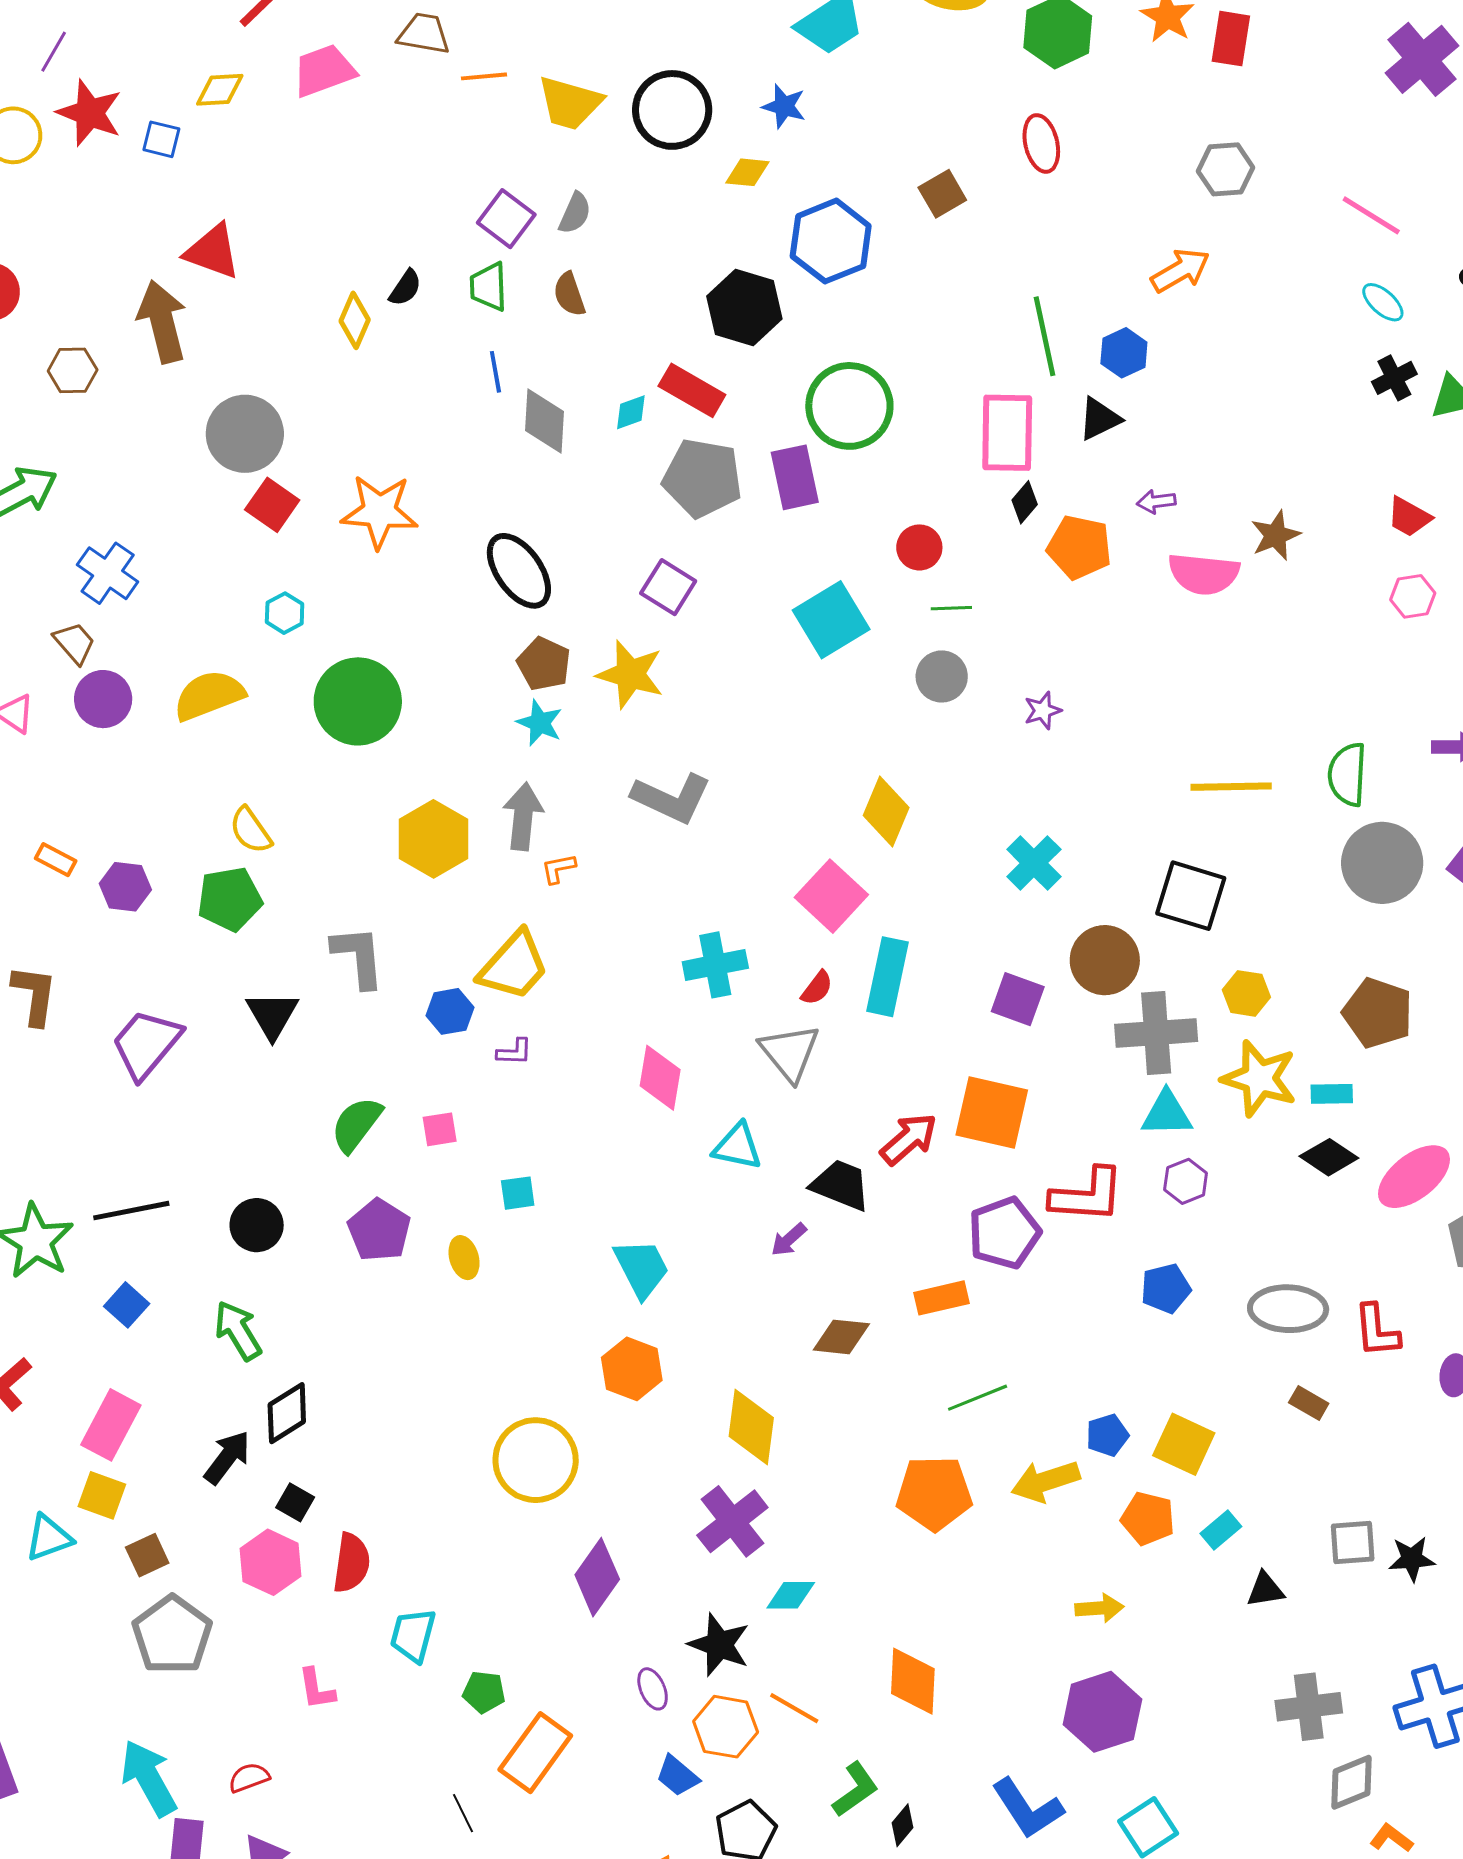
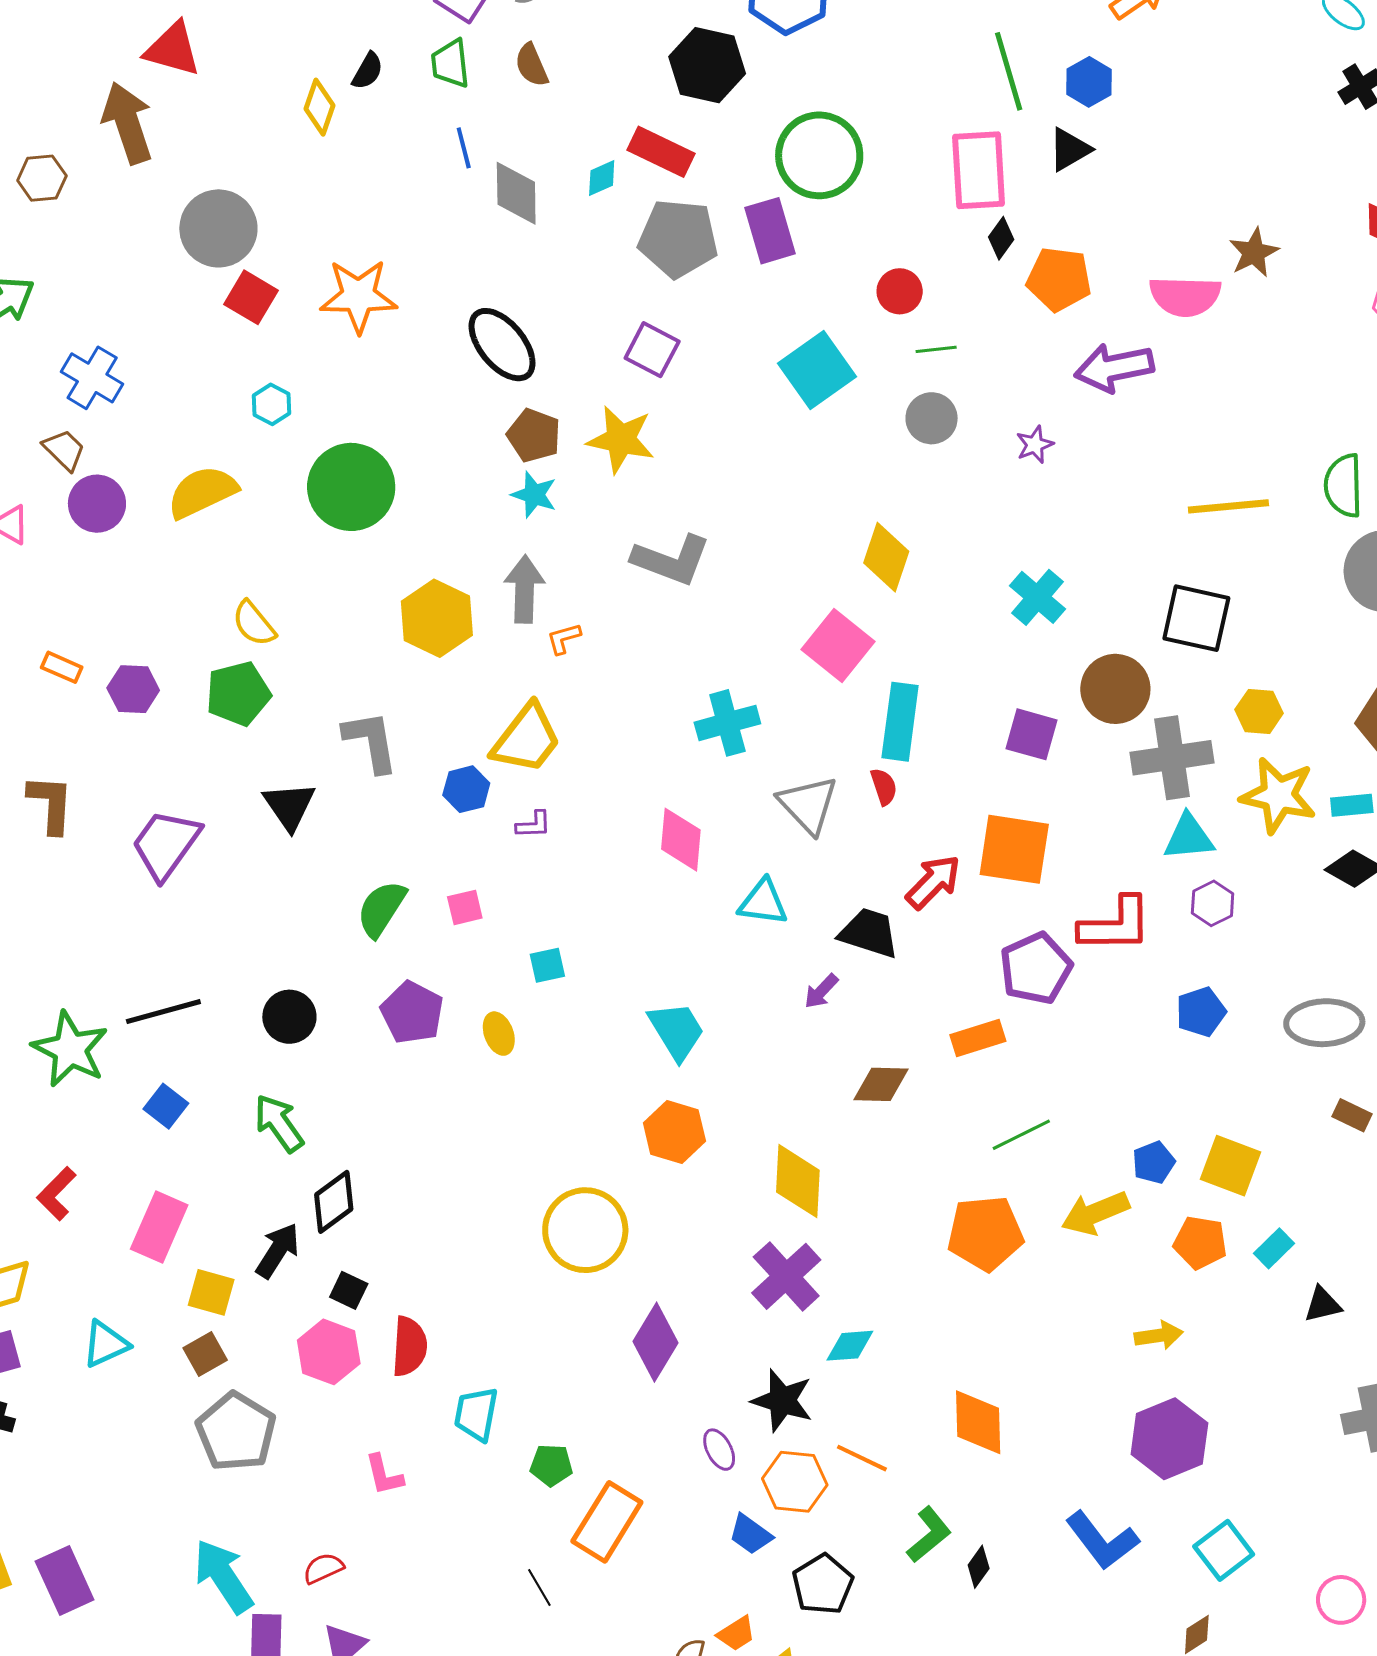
purple arrow: (1156, 502) -> (1114, 368), moved, size x2.0
red semicircle: (817, 988) -> (884, 787), moved, turned -51
yellow square: (102, 1495) -> (211, 1292), moved

